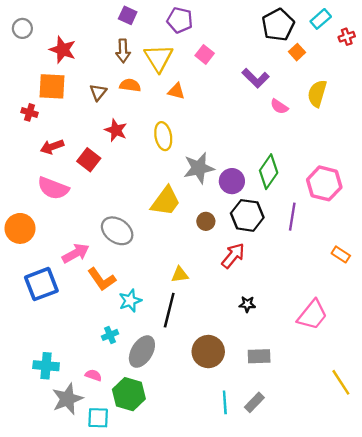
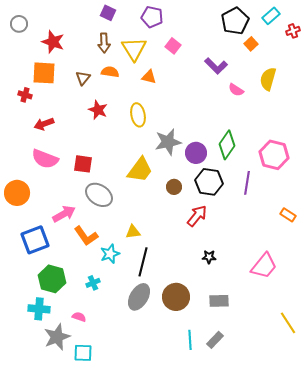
red square: (89, 160) -> (83, 164), moved, turned -30
yellow triangle: (180, 275) -> (133, 232), moved
gray ellipse: (142, 352) -> (139, 297), moved
green hexagon: (129, 394) -> (52, 279), moved

